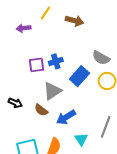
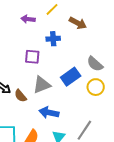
blue cross: (56, 61) -> (53, 39), moved
brown semicircle: (41, 110) -> (20, 96), moved
blue arrow: (66, 117) -> (49, 113), turned 30

